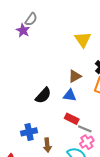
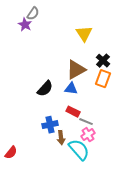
brown triangle: (75, 76) -> (76, 70), size x1.5
blue cross: (29, 132) -> (50, 125), moved
brown arrow: (47, 145) -> (61, 138), moved

